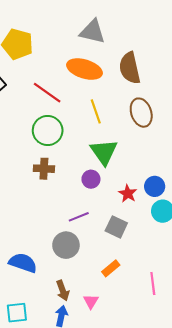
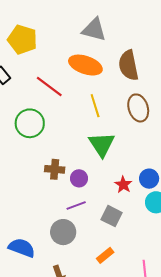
green circle: (48, 131) -> (30, 123), moved
brown cross: (44, 169) -> (55, 169), moved
purple circle: (91, 179) -> (79, 178), moved

